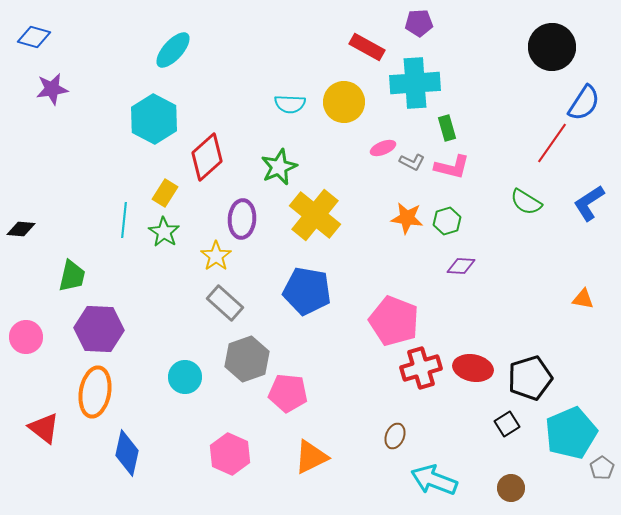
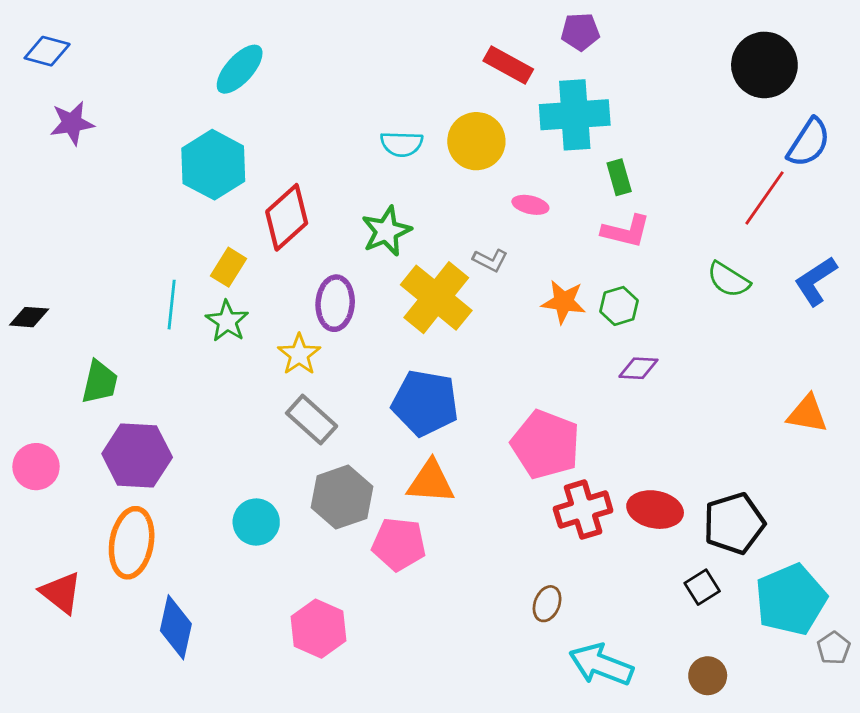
pink ellipse: (383, 148) -> (530, 205), turned 35
gray L-shape: (412, 162) -> (490, 260), moved
orange triangle: (583, 299) -> (807, 414), size x1.4
orange triangle: (311, 457) -> (431, 482), moved, turned 30

